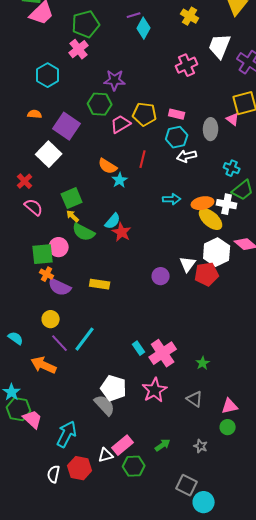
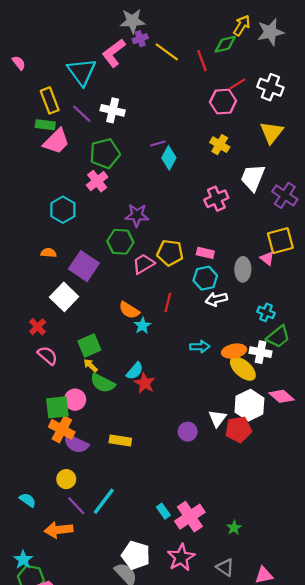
orange cross: (47, 274) -> (62, 429), size x1.6
orange arrow: (44, 365) -> (59, 530), turned -30

